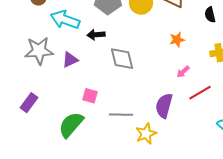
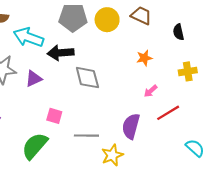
black arrow: (96, 35) -> (61, 53), size x1.4

